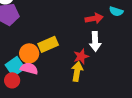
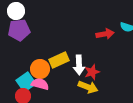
white arrow: (95, 41) -> (79, 65), moved
yellow arrow: (77, 71) -> (88, 87), turned 102

